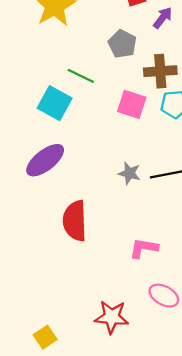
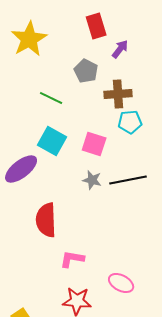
cyan square: (55, 103) -> (52, 141), moved
pink square: (132, 104) -> (94, 144), moved
pink L-shape: (144, 248) -> (72, 259), moved

